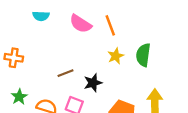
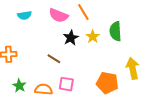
brown line: (65, 73) -> (54, 59), turned 64
black star: (93, 83) -> (71, 38), moved

